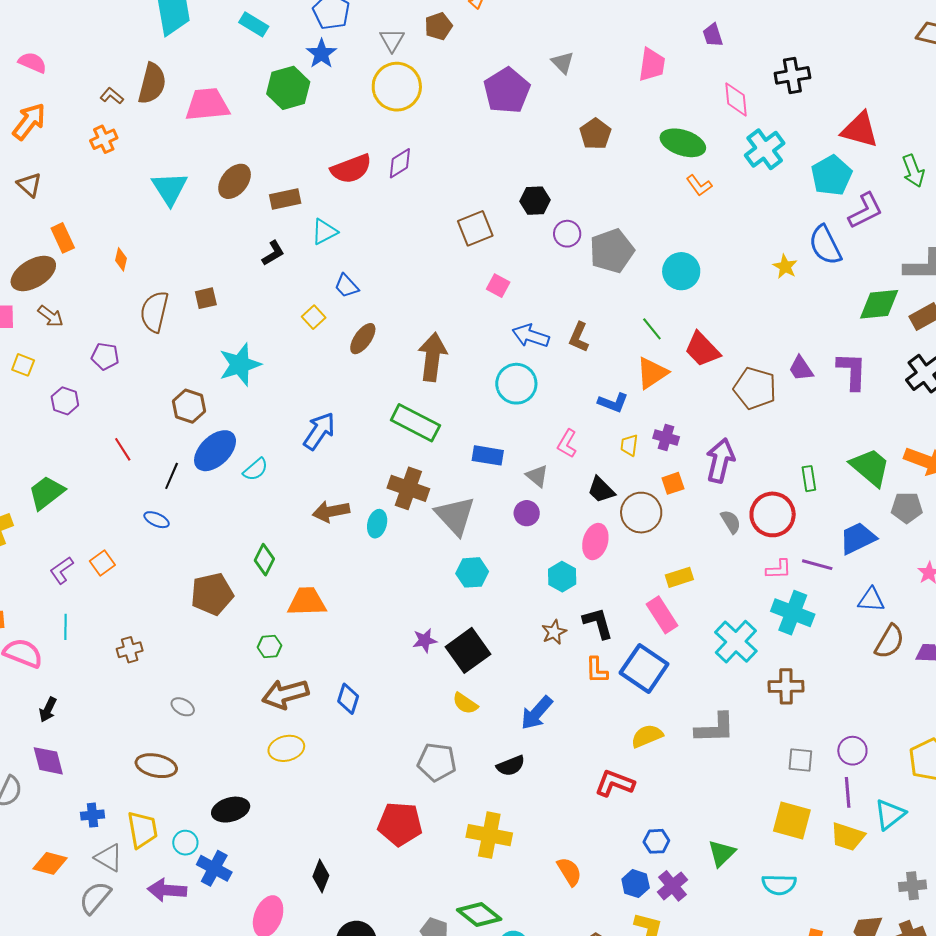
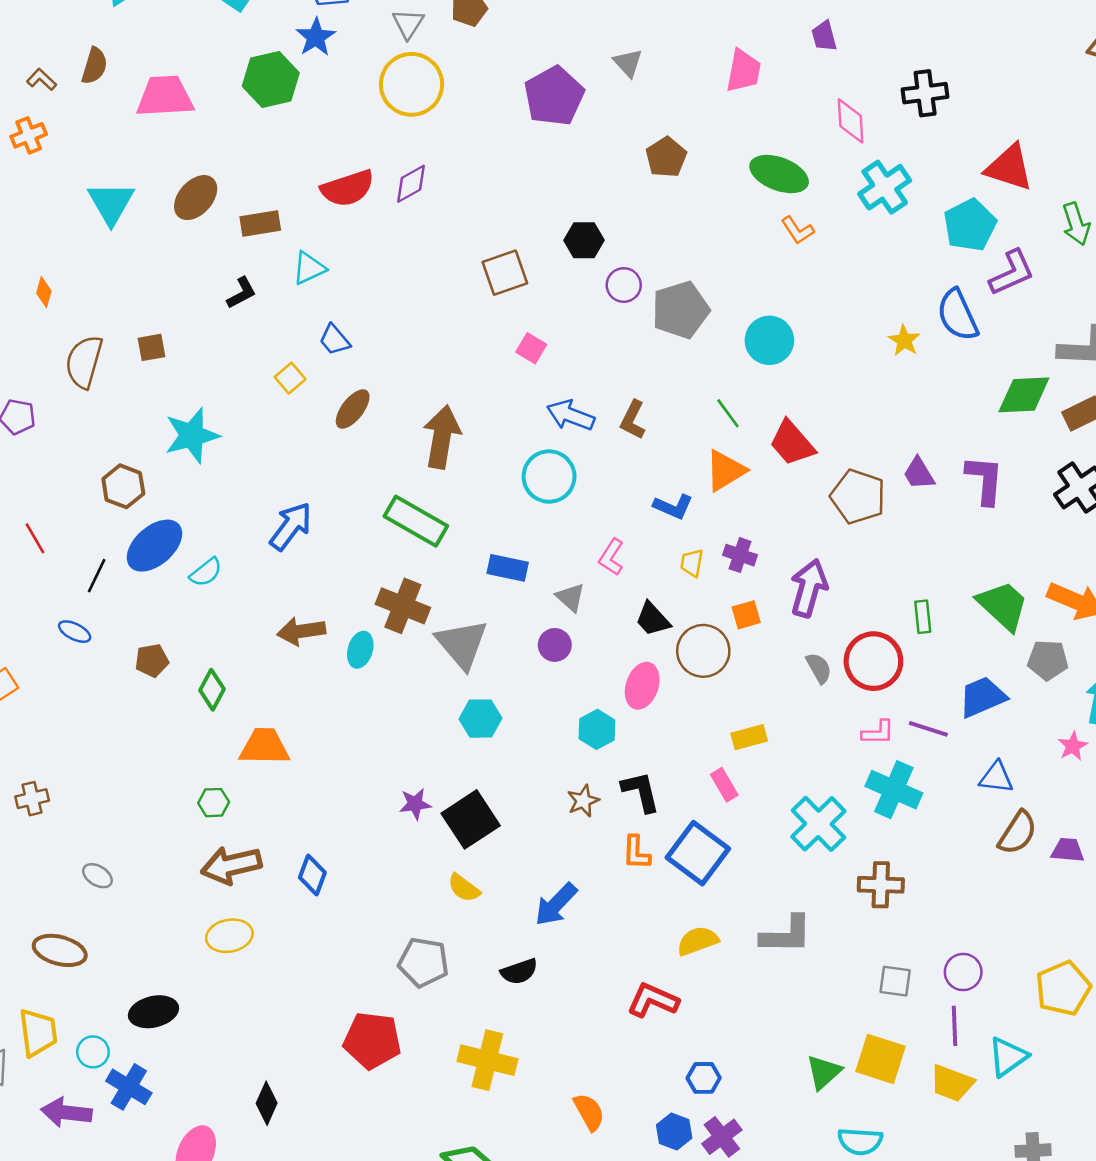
brown semicircle: (152, 83) -> (94, 66), size x0.7
brown pentagon: (212, 594) -> (152, 660), moved, size x0.6
pink rectangle: (662, 615) -> (724, 785), size x0.7
green triangle: (722, 853) -> (824, 1072), moved

